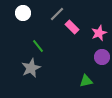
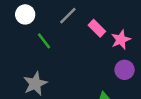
pink rectangle: (72, 27) -> (97, 28), moved
green line: (38, 46) -> (44, 41), moved

